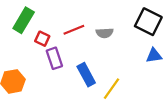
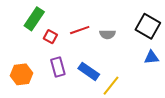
purple rectangle: (54, 58) -> (58, 67), moved
blue rectangle: (86, 75) -> (89, 71), turned -30

